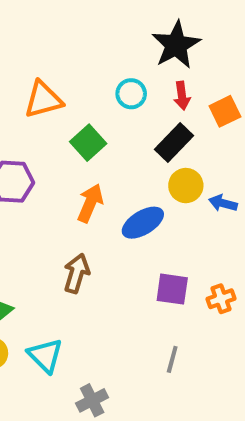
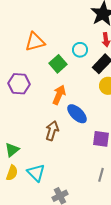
cyan circle: (131, 94) -> (80, 50), moved
blue ellipse: (143, 223) -> (77, 114), moved, turned 75

